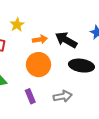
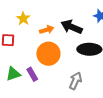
purple rectangle: (30, 96) -> (32, 74), moved
gray arrow: (63, 96) -> (75, 81), turned -48

